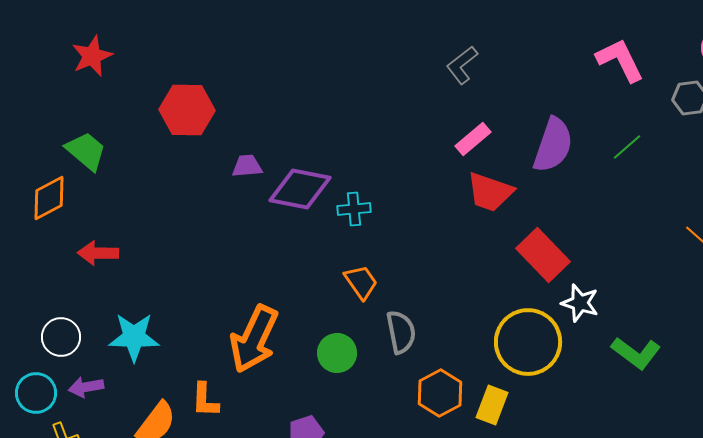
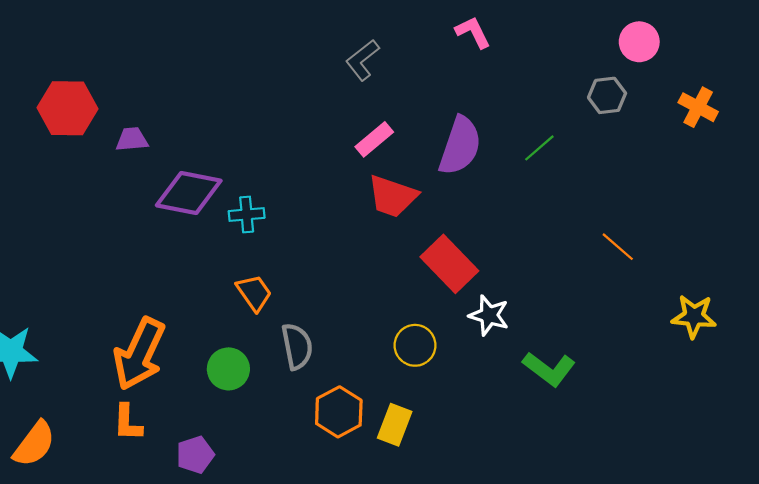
pink L-shape: (620, 60) -> (473, 32), moved, size x0.7
purple trapezoid: (247, 166) -> (132, 139), moved
yellow circle: (528, 342) -> (415, 345), moved, size x0.6
orange L-shape: (205, 400) -> (128, 423), moved

